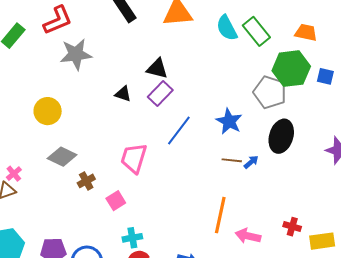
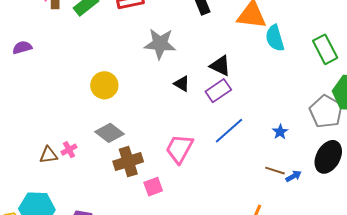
cyan semicircle: (227, 28) -> (275, 38), moved
gray star: (76, 54) -> (160, 44), moved
blue star: (229, 121) -> (280, 132), size x0.6
pink cross: (14, 174) -> (69, 150), moved
brown cross: (86, 181) -> (128, 162), size x1.6

